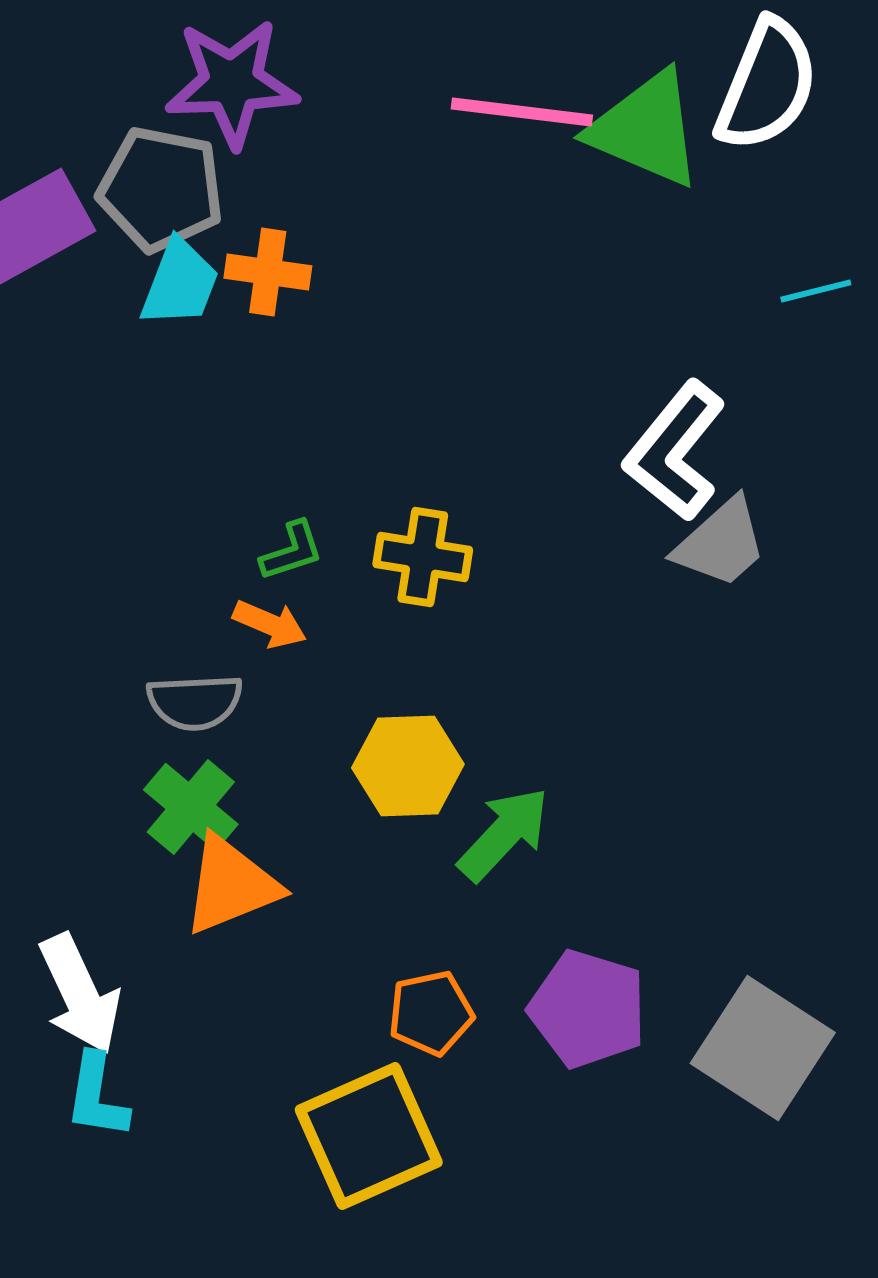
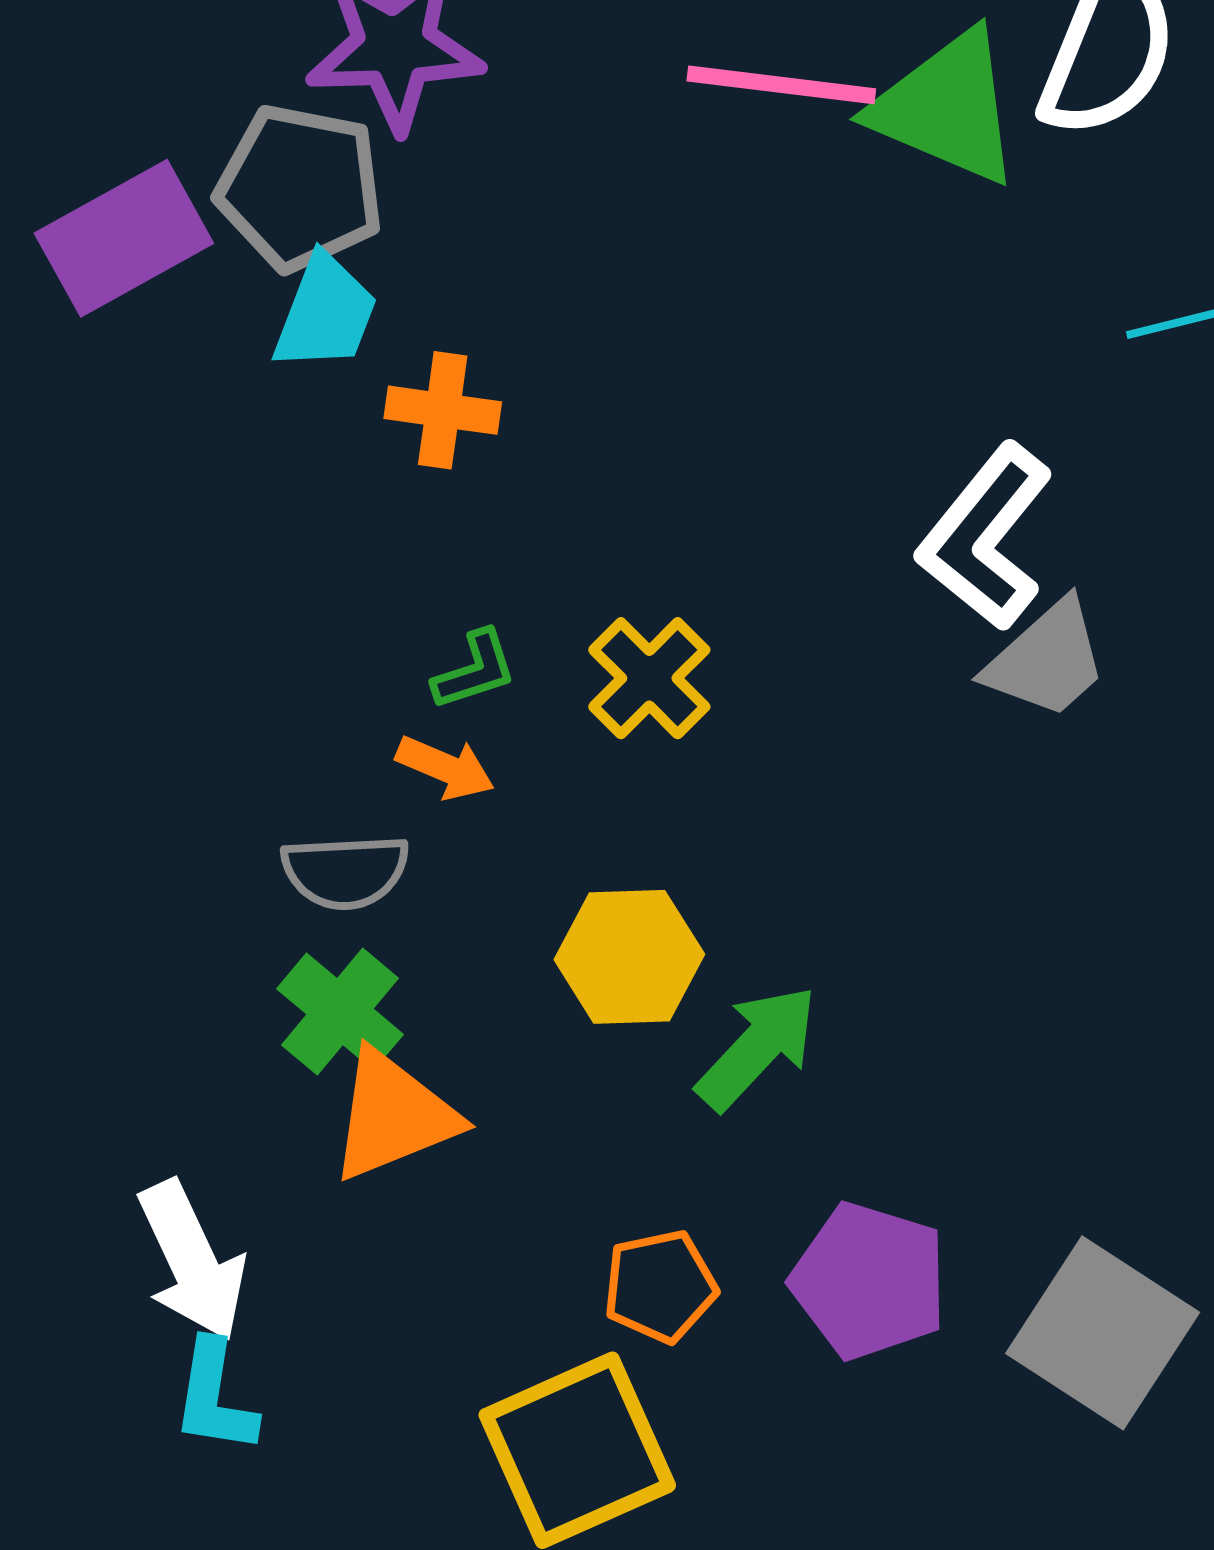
orange cross: (268, 272) -> (443, 410), moved
yellow cross: (423, 557) -> (649, 678), turned 36

